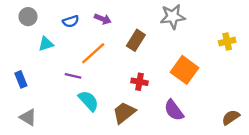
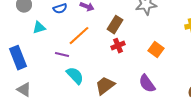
orange square: (184, 70) -> (156, 50), size x0.7
blue rectangle: (21, 79) -> (18, 58), size x1.6
red cross: (139, 82) -> (118, 46), moved, turned -32

